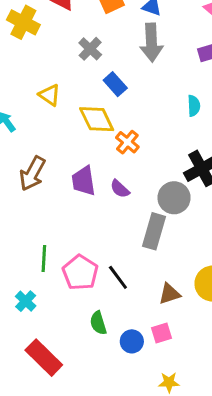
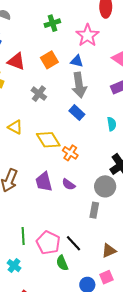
blue rectangle: (115, 84) -> (77, 113), moved
gray rectangle: (154, 231) -> (94, 210), size x0.7
green semicircle: (98, 323) -> (62, 263), moved

